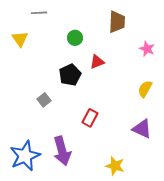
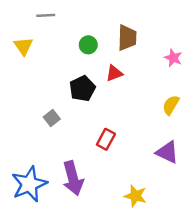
brown trapezoid: (117, 22) -> (127, 38), moved

